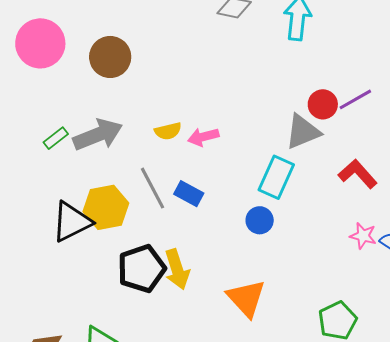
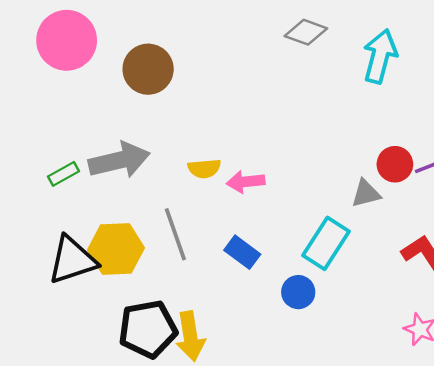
gray triangle: (303, 132) -> (366, 193), size x0.7
green rectangle: (56, 138) -> (63, 174), moved
blue rectangle: (189, 194) -> (242, 252), moved

